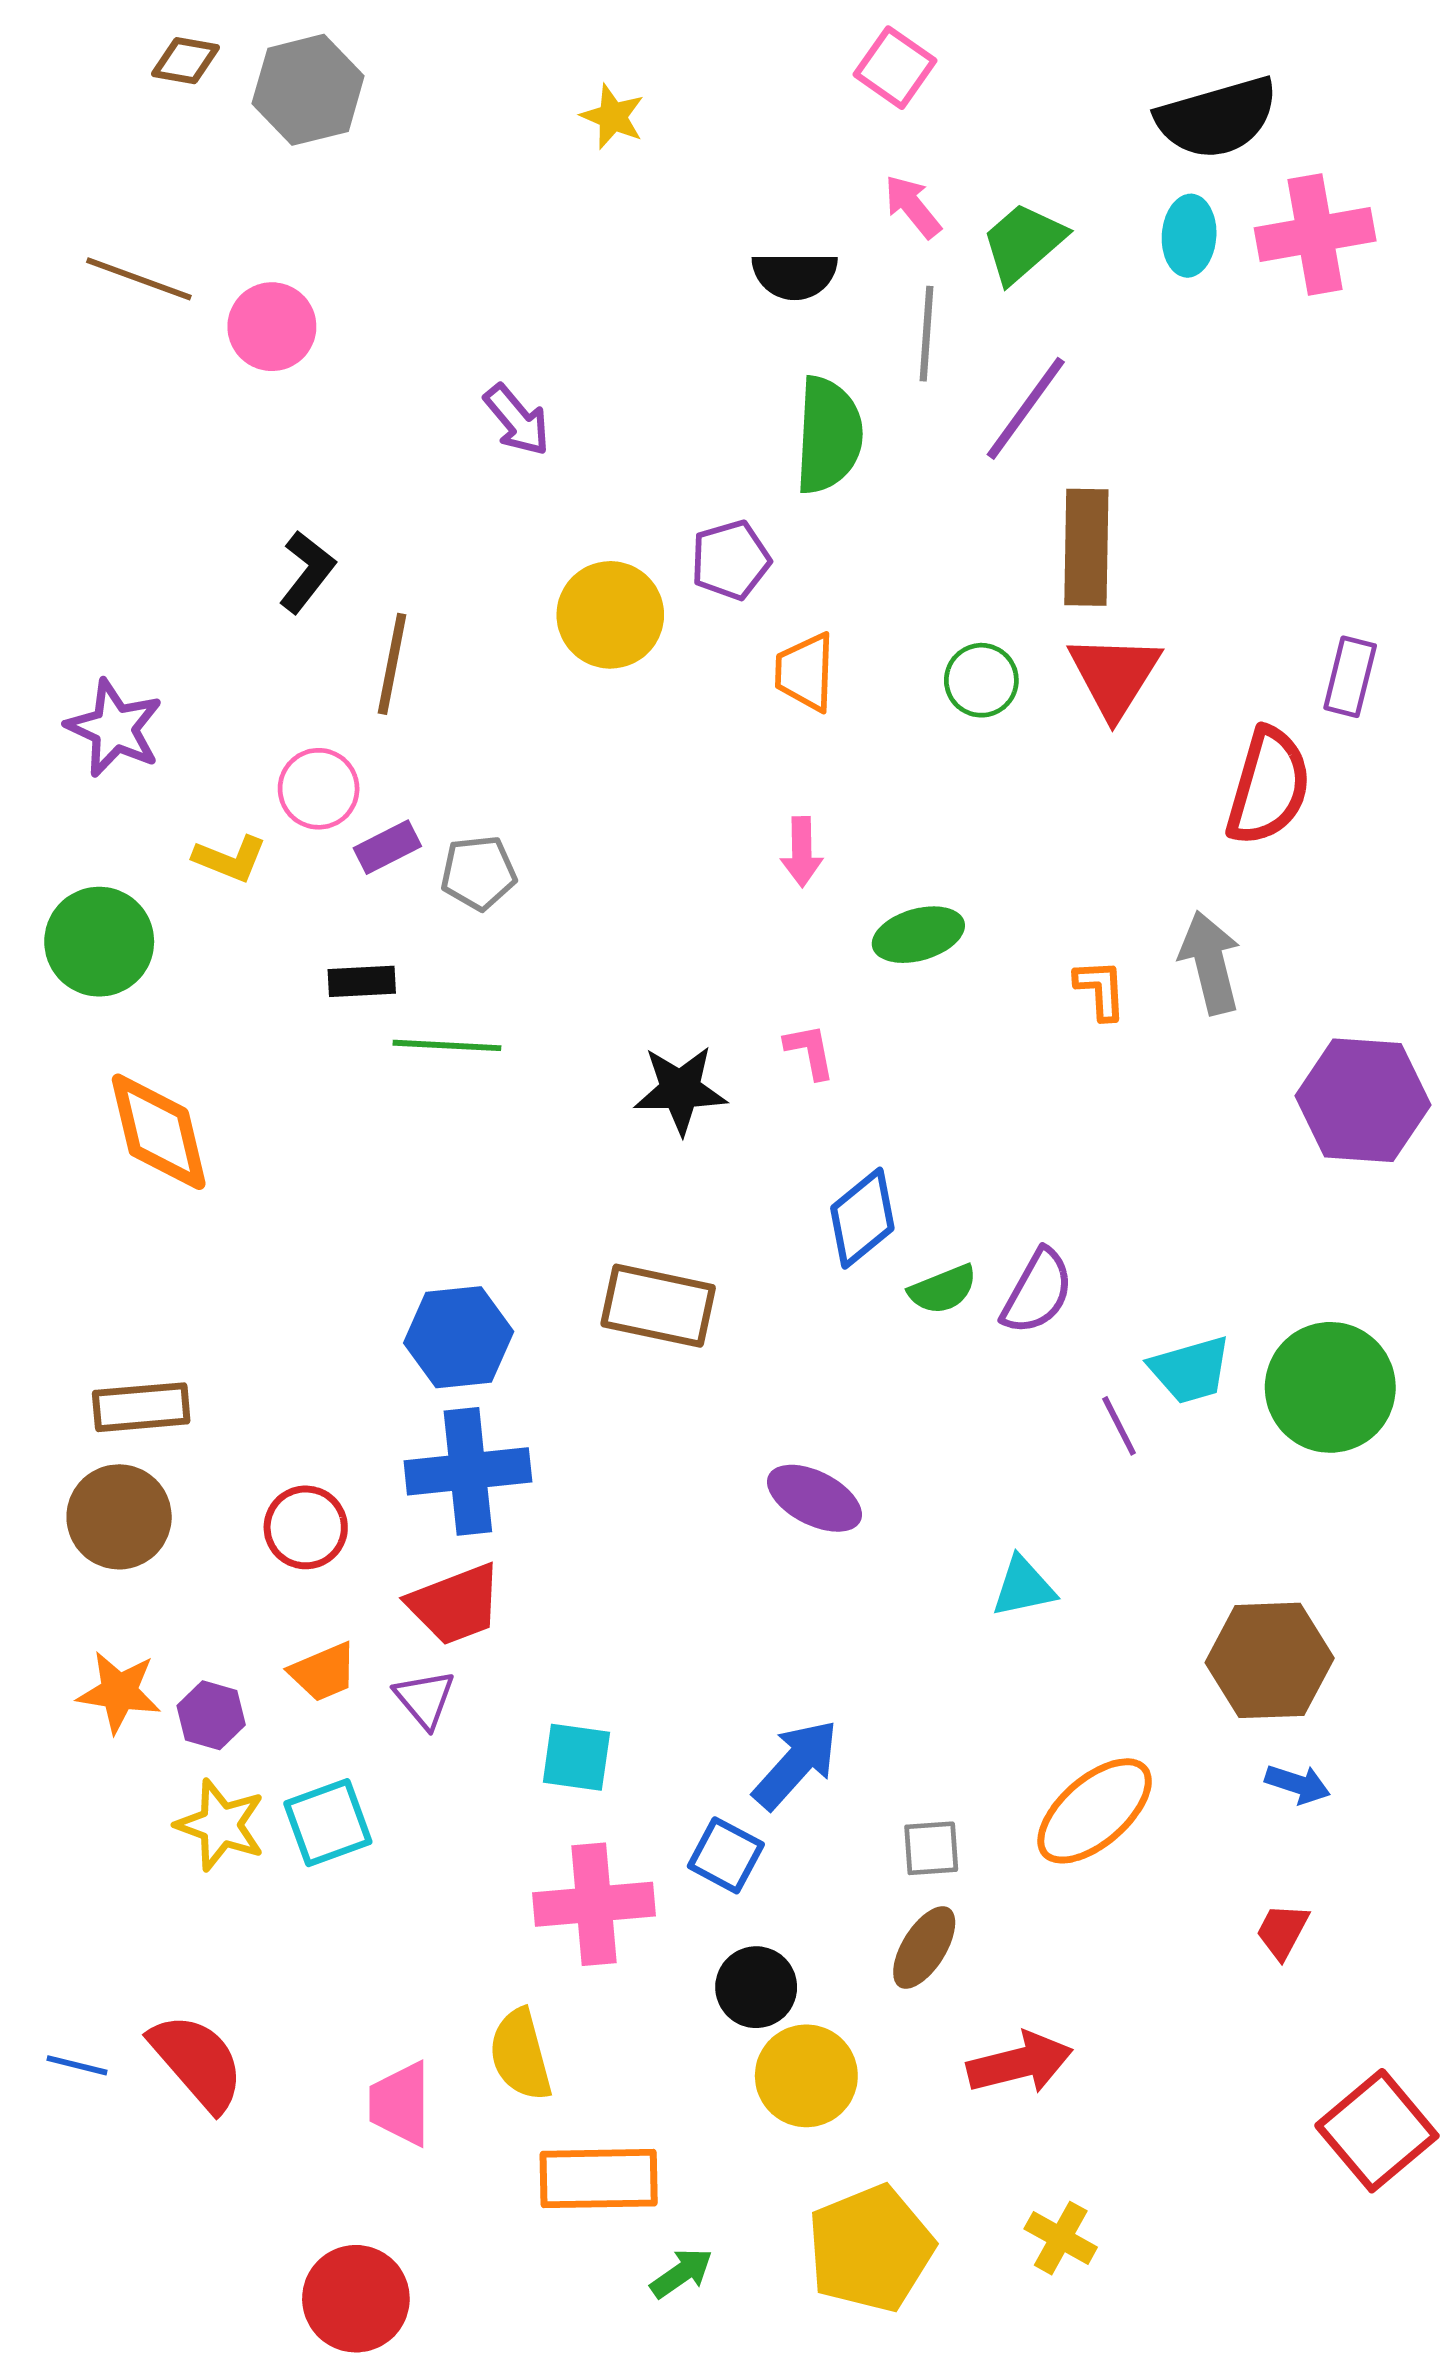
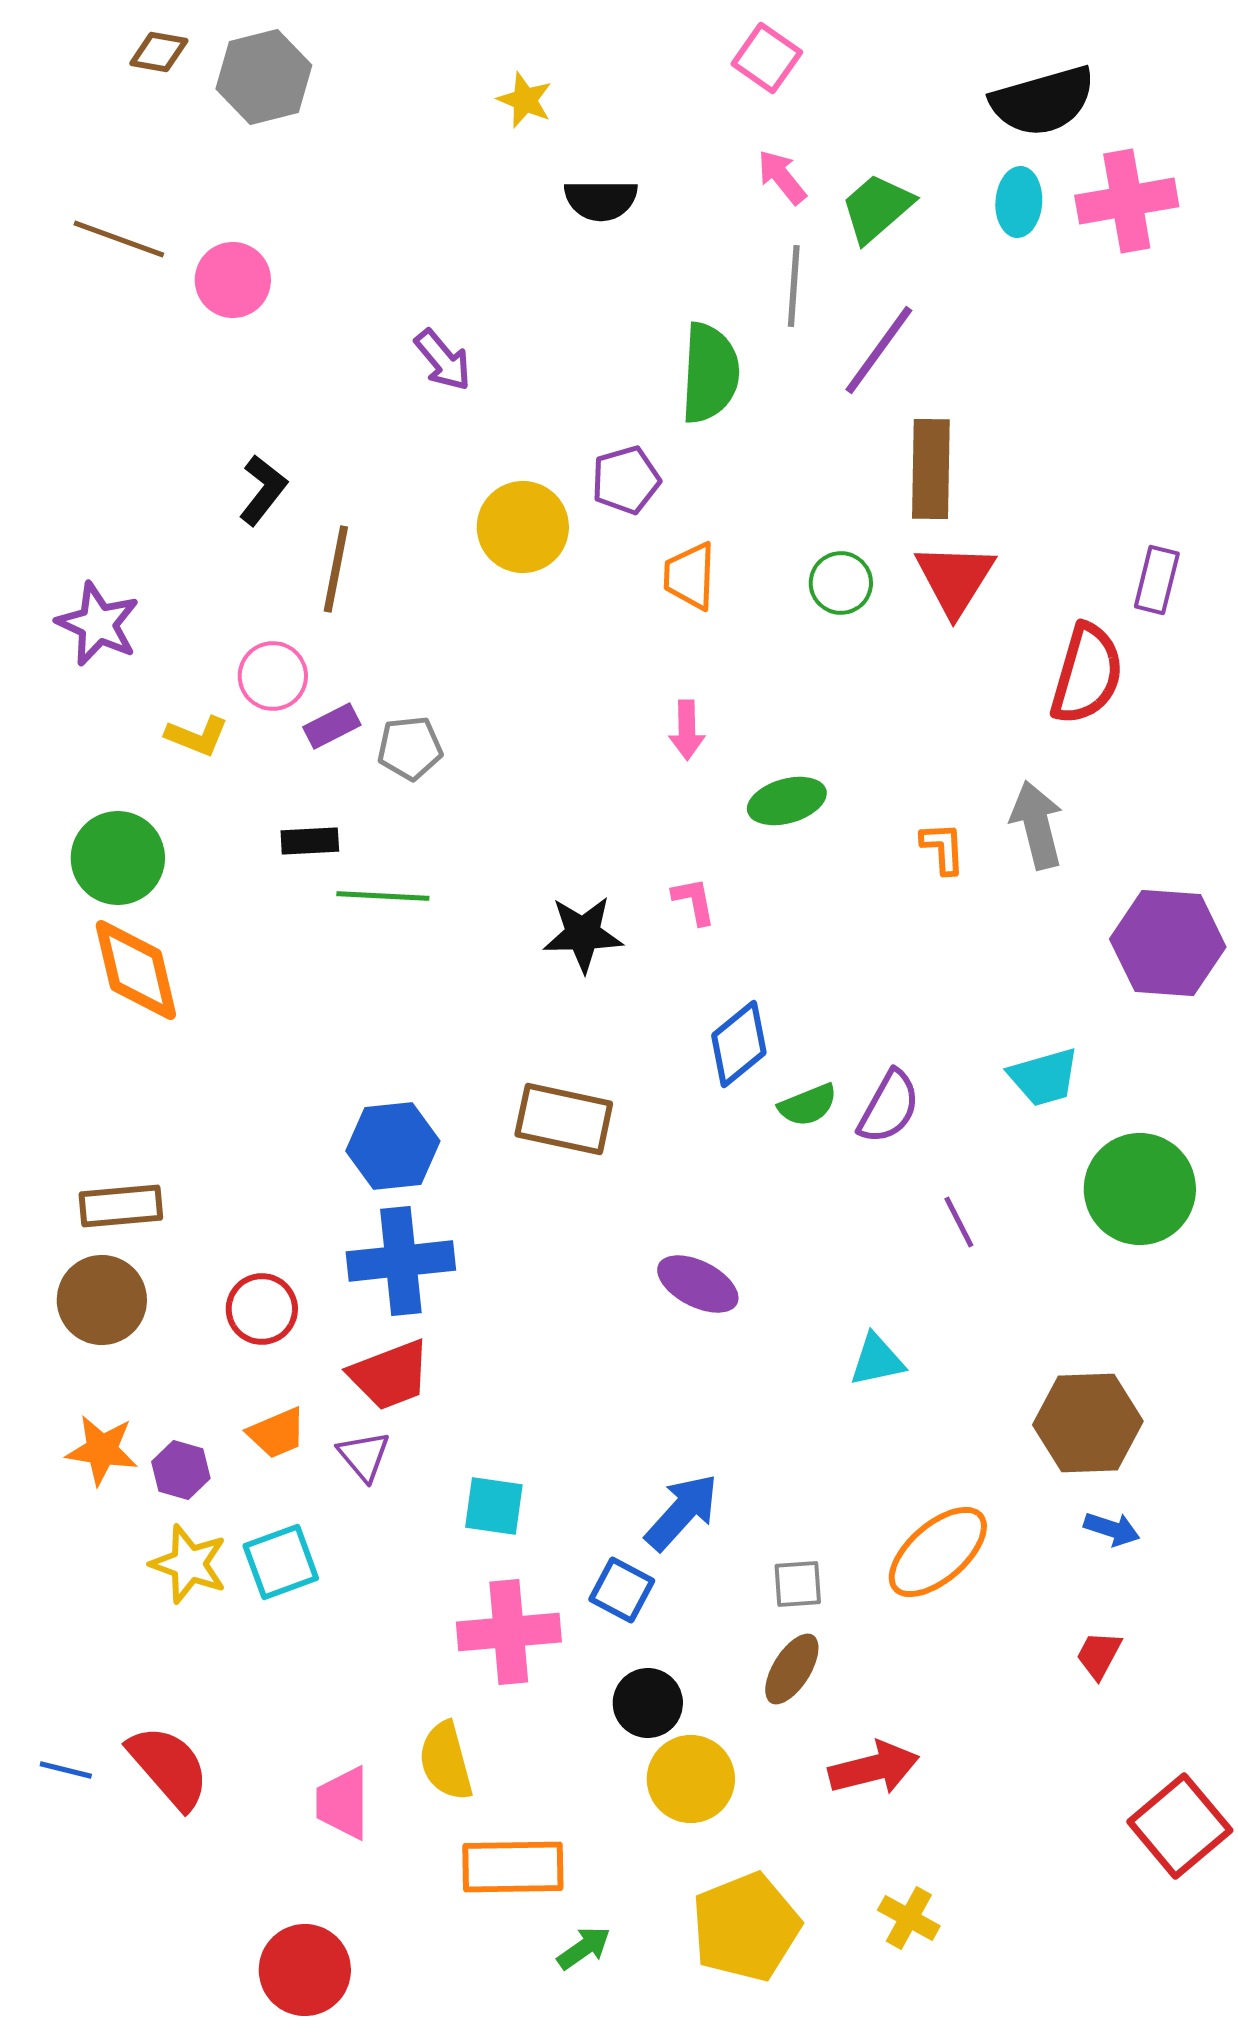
black semicircle: (795, 275) -> (601, 200), moved
green circle: (99, 942) -> (118, 858), moved
cyan trapezoid: (1190, 1370) -> (1044, 1077), moved

